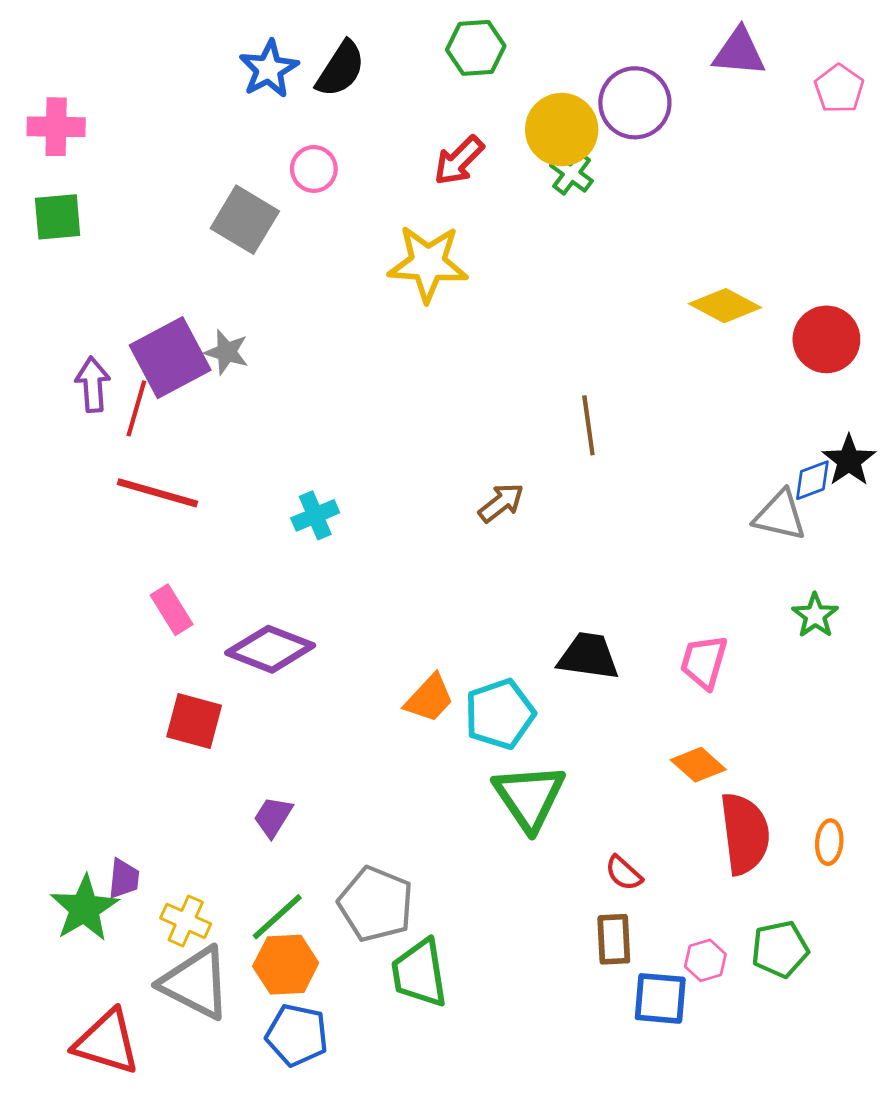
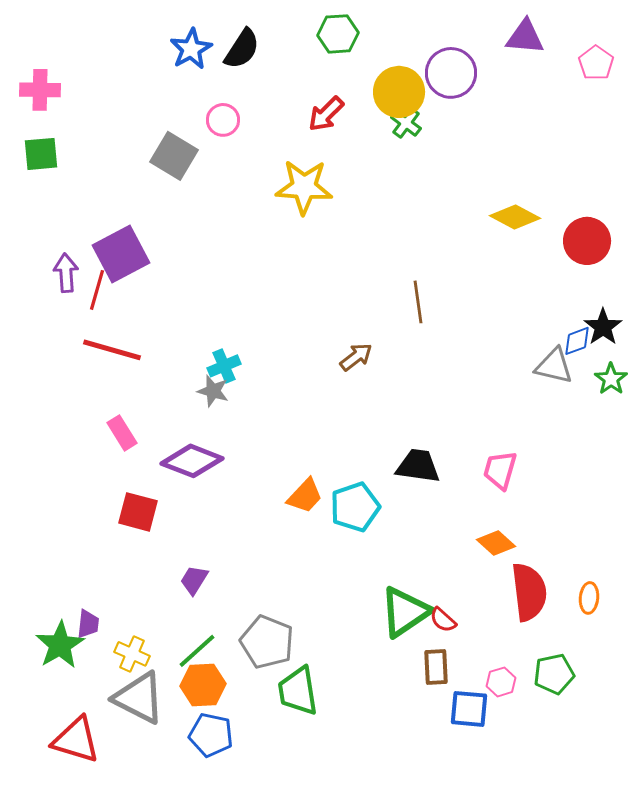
gray star: (227, 352) -> (213, 391), moved
green star: (815, 615) -> (611, 379), moved
green triangle: (529, 797) -> (405, 612), moved, turned 30

